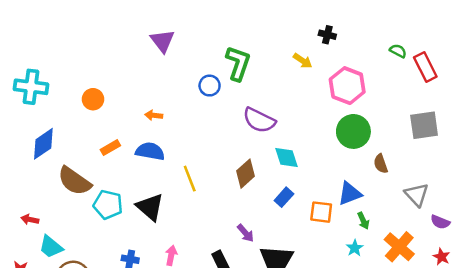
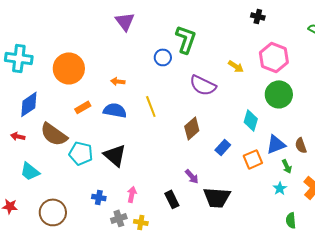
yellow arrow: (303, 61) -> (236, 66), moved
orange circle: (93, 99) -> (69, 68), size x1.8
cyan diamond: (286, 157) -> (251, 120), moved, turned 35
brown semicircle: (381, 164) -> (301, 145), moved
yellow line: (190, 179) -> (151, 106), moved
orange square: (321, 212) -> (253, 159), turned -30
red arrow: (30, 219) -> (18, 136), moved
cyan trapezoid: (51, 247) -> (30, 171), moved

